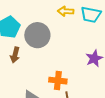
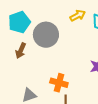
yellow arrow: (66, 11) -> (78, 16), turned 140

